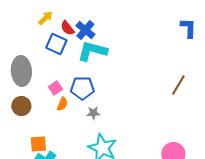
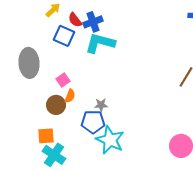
blue cross: (85, 30) -> (93, 22), turned 30
blue pentagon: (82, 88) -> (93, 122), moved
brown circle: (21, 106) -> (56, 105), moved

